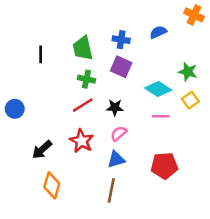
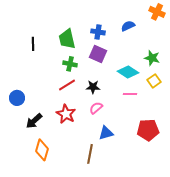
blue circle: (15, 109) -> (17, 98), moved
blue triangle: (116, 159) -> (106, 133), moved
red pentagon: (164, 166) -> (148, 130), moved

